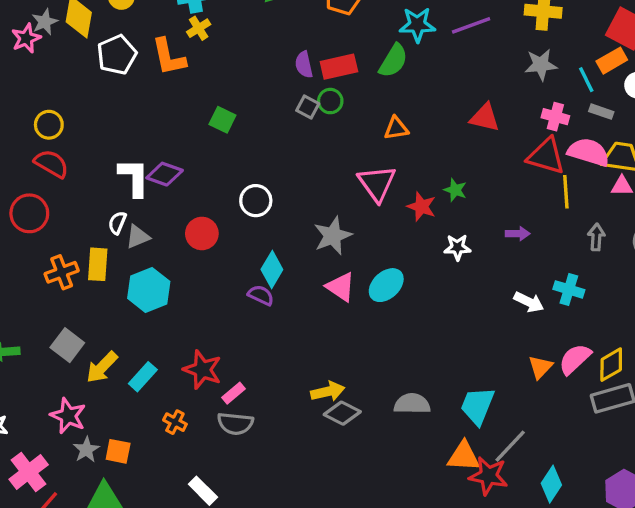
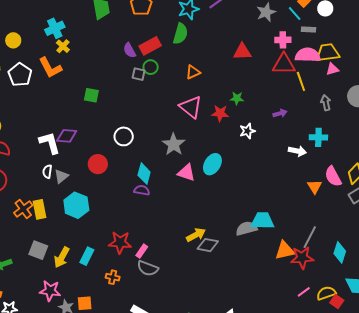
yellow rectangle: (98, 264) -> (39, 209), moved
pink semicircle: (575, 359) -> (333, 176), turned -60
cyan trapezoid: (477, 406) -> (262, 221), moved, turned 85
gray semicircle: (235, 424) -> (148, 268), turned 30

